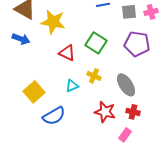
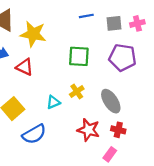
green square: (96, 43) -> (79, 56), turned -30
red triangle: (67, 53) -> (25, 67), moved
yellow cross: (94, 76) -> (77, 92), turned 32

